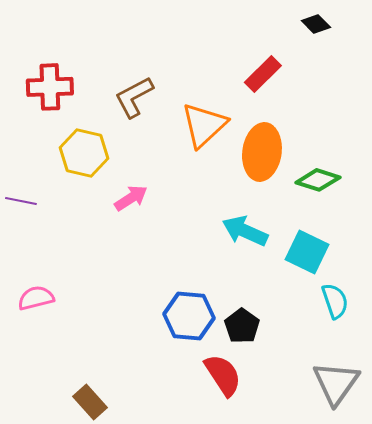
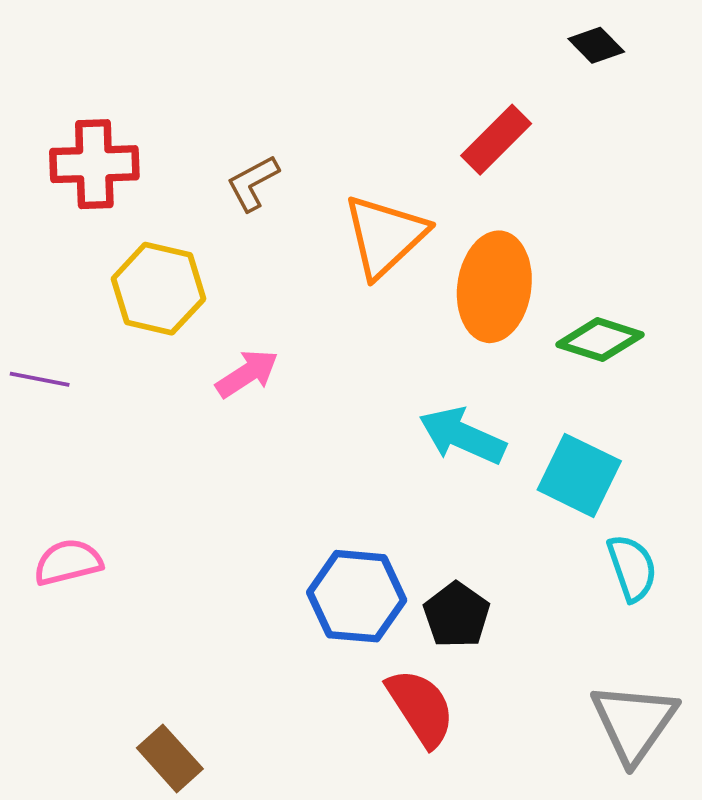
brown L-shape: (134, 97) -> (253, 183), size x0.7

